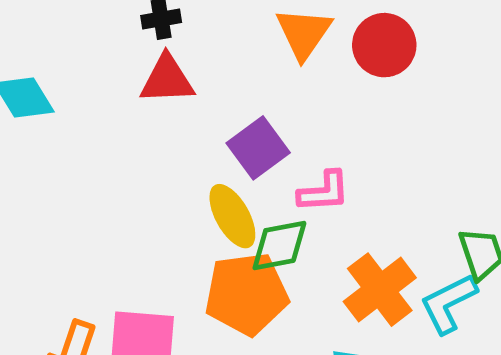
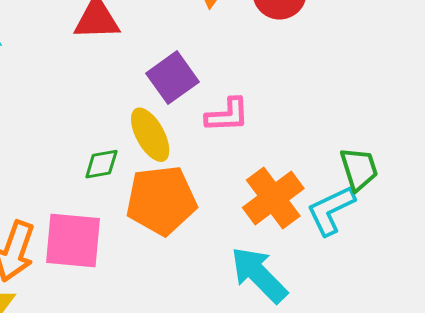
green diamond: (279, 246) -> (101, 164), moved, size x0.7

